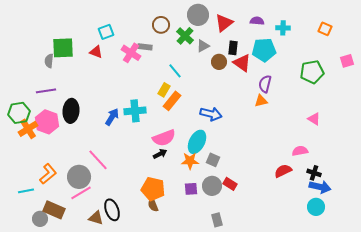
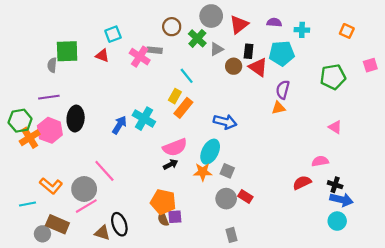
cyan cross: (135, 111) -> (144, 119), turned 35
orange L-shape: (48, 174) -> (51, 186), turned 80
purple square: (191, 189) -> (175, 217), moved

